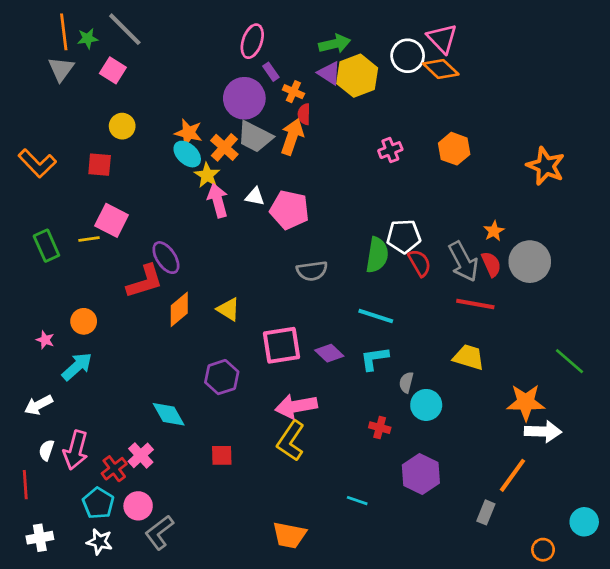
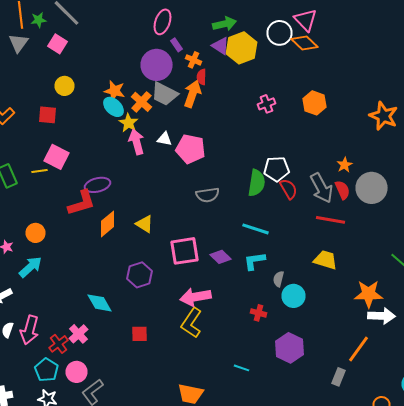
purple ellipse: (166, 258) -> (98, 185), turned -70

